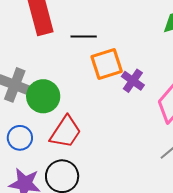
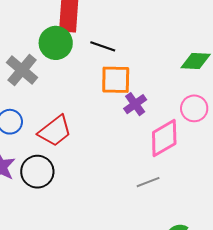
green circle: (43, 96) -> (56, 43), moved

